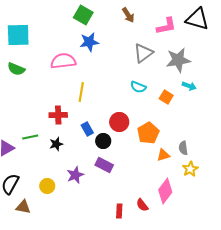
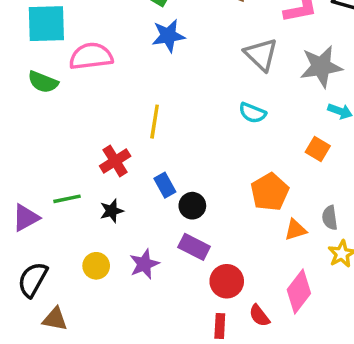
gray triangle: (143, 53) -> (261, 55), turned -40
pink semicircle: (63, 61) -> (91, 56), moved
orange square: (166, 97) -> (318, 149), moved
red cross: (58, 115) -> (115, 161), turned -30
red circle: (119, 122) -> (227, 281), moved
yellow circle: (47, 186) -> (96, 266), moved

